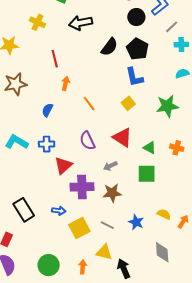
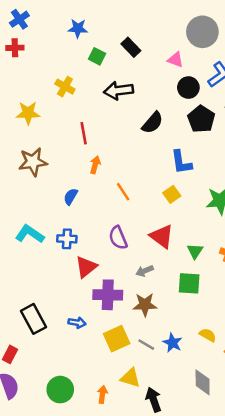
black pentagon: (137, 49) -> (201, 119), moved
green triangle: (150, 148) -> (195, 251), turned 32
gray line: (107, 225) -> (146, 345), moved
yellow square: (79, 228) -> (117, 339), moved

